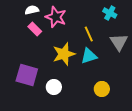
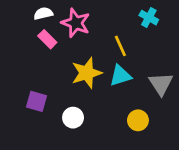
gray triangle: (119, 42) -> (161, 84), moved
purple square: (27, 75) -> (37, 101), size x0.7

